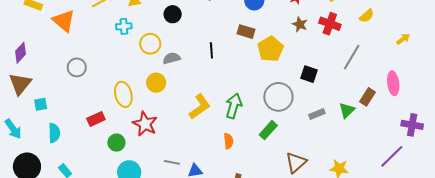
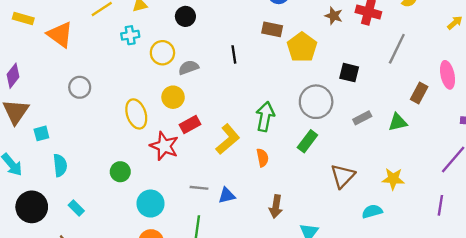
yellow L-shape: (200, 107) -> (228, 139), moved
green triangle: (347, 110) -> (398, 122), moved, turned 36
red rectangle: (96, 119) -> (190, 125), moved
green circle: (116, 143) -> (120, 172), moved

